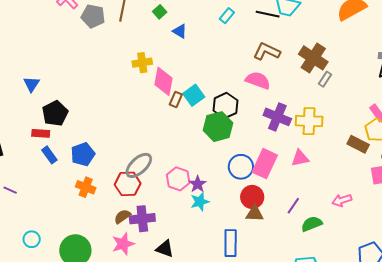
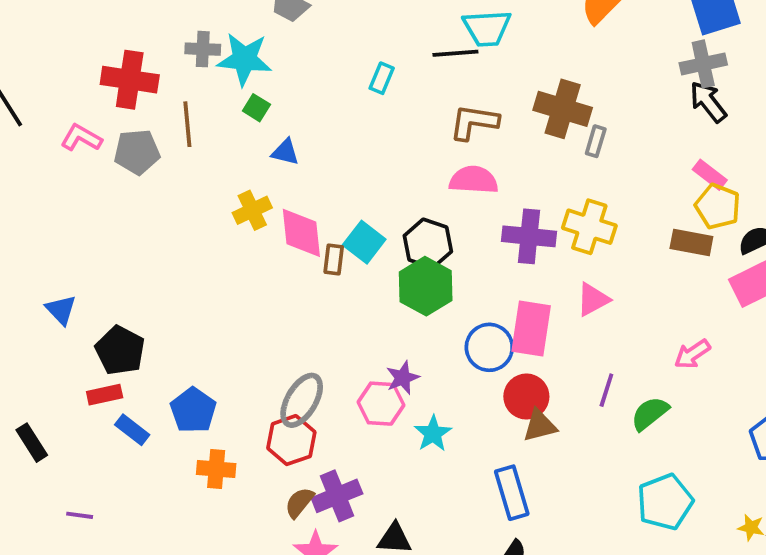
blue triangle: (180, 31) -> (285, 152), moved
yellow cross: (309, 121) -> (589, 227), turned 32
purple star: (198, 184) -> (403, 378), moved, turned 30

